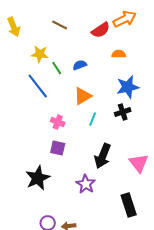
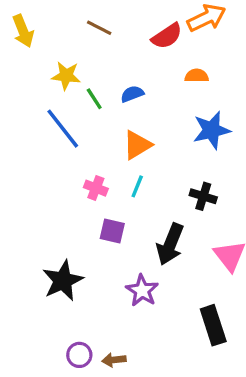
black cross: (123, 112) -> (203, 196), moved, turned 35
cyan line: (93, 119) -> (137, 186), moved
purple square: (58, 148) -> (112, 231), moved

